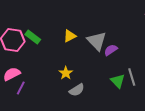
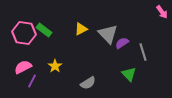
yellow star: (66, 73) -> (55, 66), moved
gray line: (132, 77) -> (143, 52), moved

